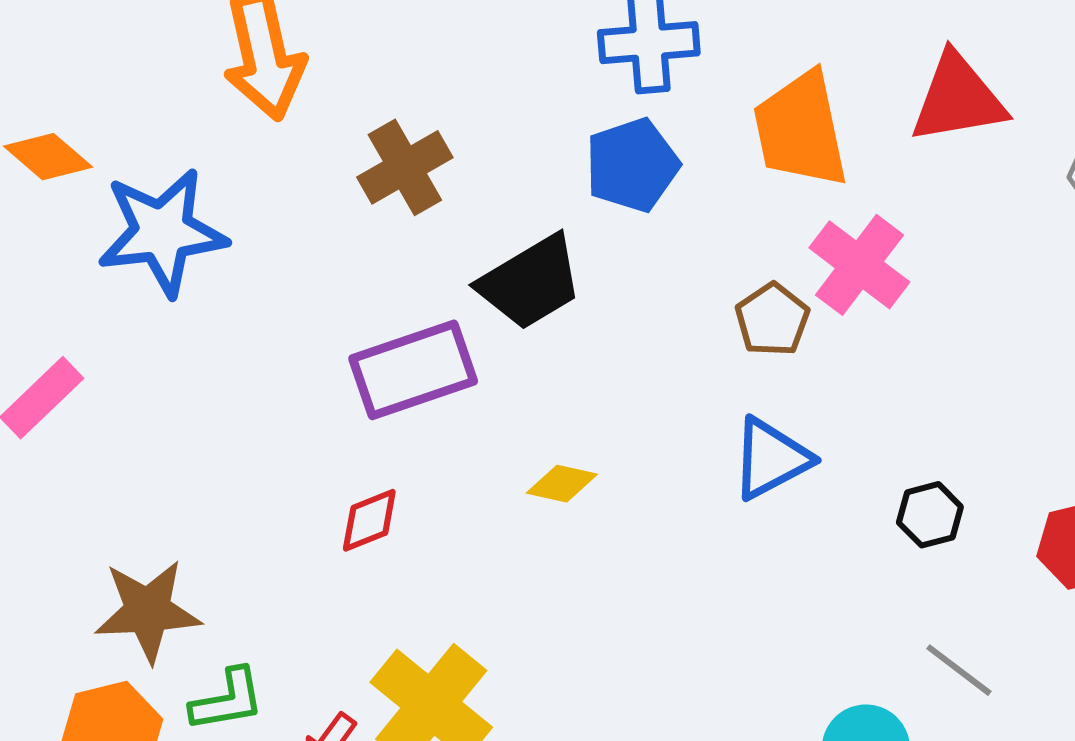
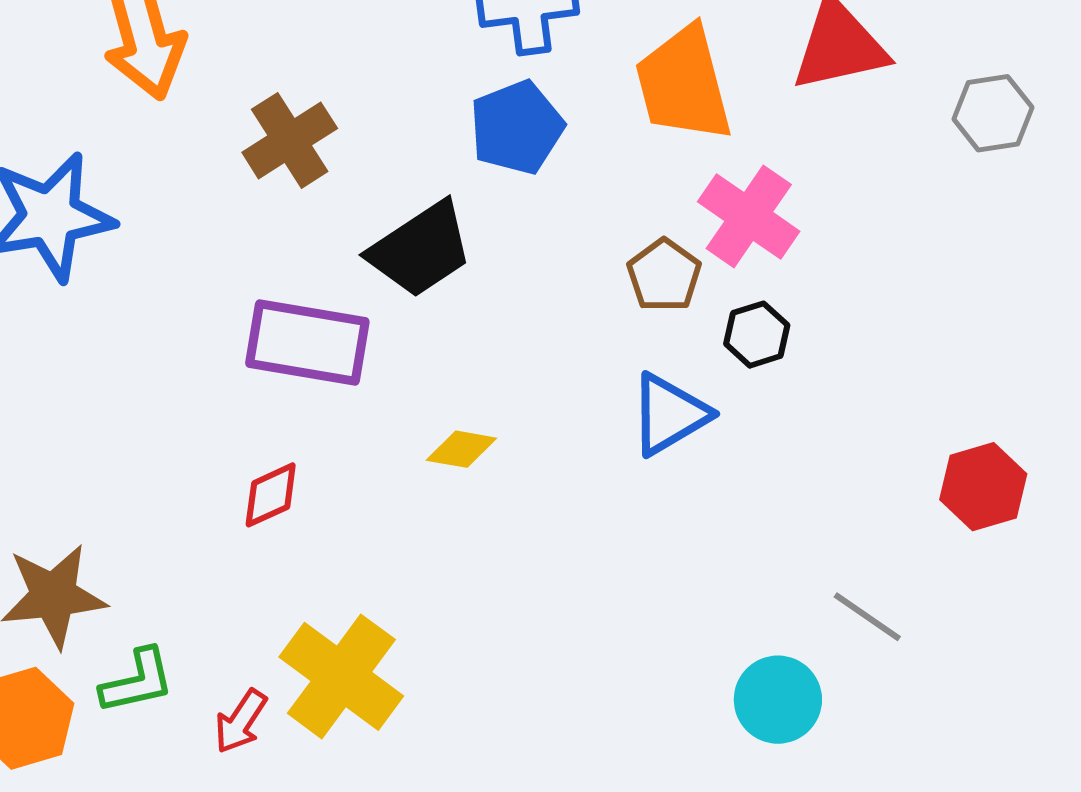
purple rectangle: (413, 370) -> (307, 342), turned 31
black hexagon: (930, 515) -> (757, 335), moved

